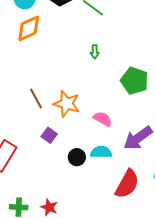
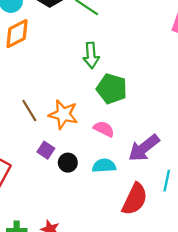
green arrow: (95, 52) -> (91, 55), size x1.6
green pentagon: (134, 81) -> (112, 89), moved
black circle: (77, 157) -> (68, 163), moved

